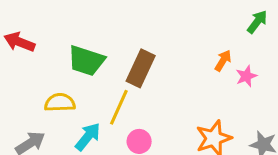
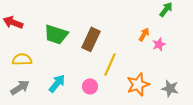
yellow semicircle: (60, 103) -> (22, 59), moved
yellow line: (119, 107) -> (110, 64), moved

